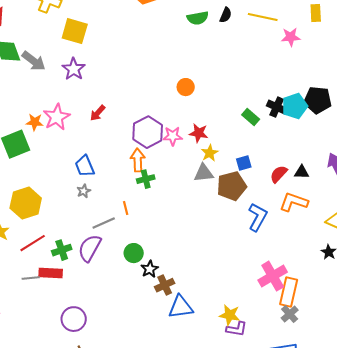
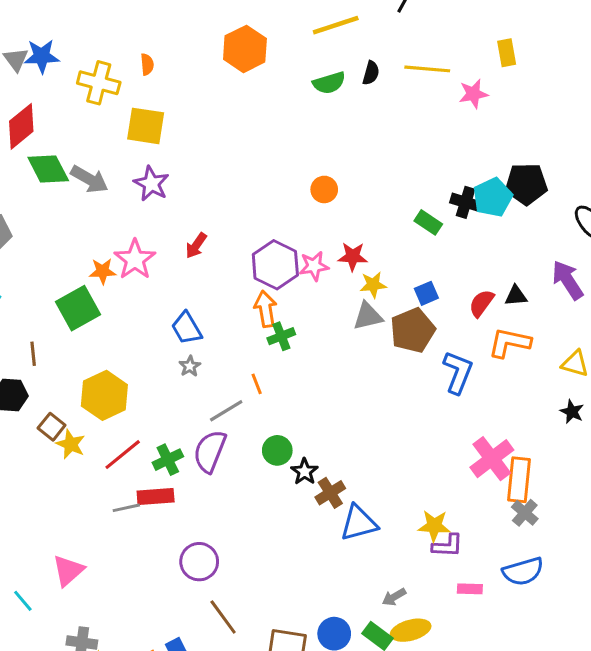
yellow star: (210, 153) -> (373, 285), turned 30

